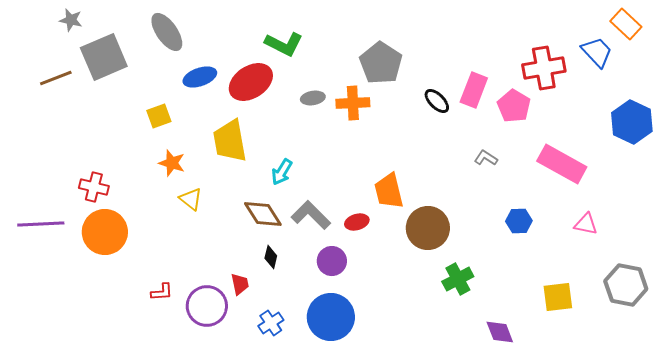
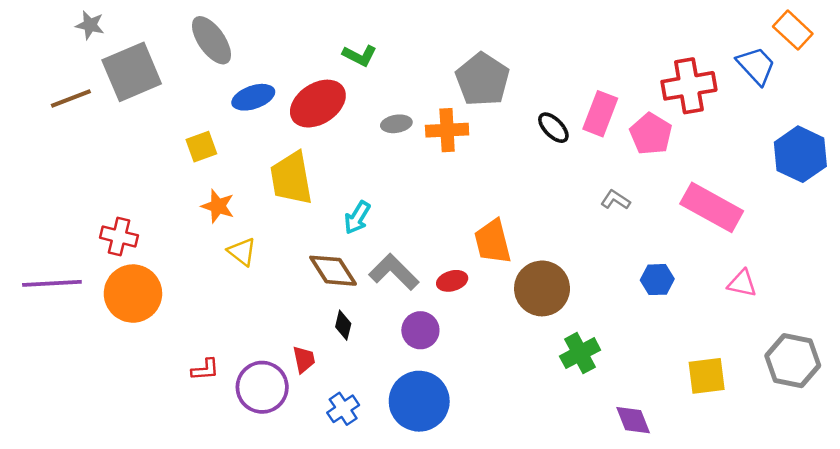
green L-shape: (284, 44) -> (360, 55), size x0.7

